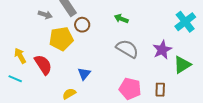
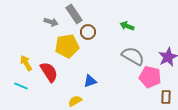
blue triangle: (84, 74) -> (90, 81), turned 32
pink pentagon: (130, 89) -> (150, 77), moved

